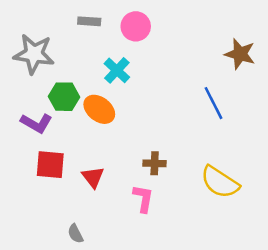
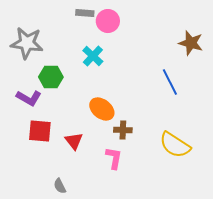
gray rectangle: (89, 21) -> (85, 13), moved
orange ellipse: (99, 109) -> (102, 109), moved

